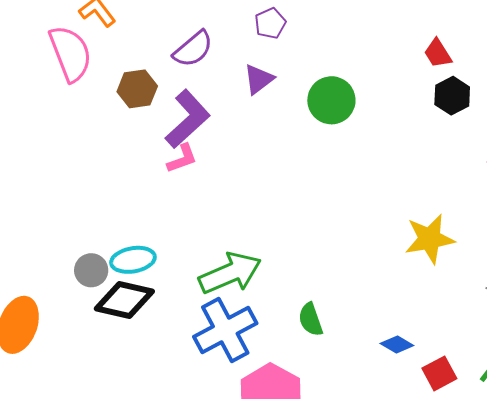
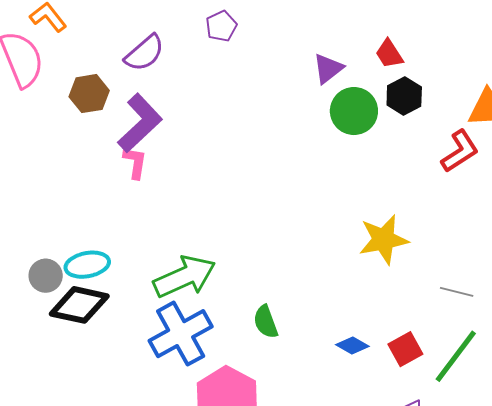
purple triangle: (259, 79) -> (328, 69), moved
green circle: (331, 100) -> (354, 111), moved
pink L-shape: (182, 159) -> (135, 163), turned -60
red square: (439, 373) -> (405, 349), moved

